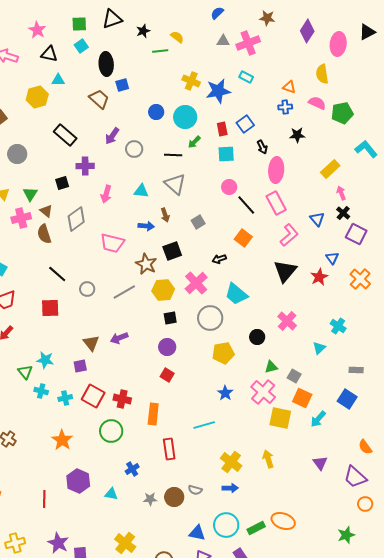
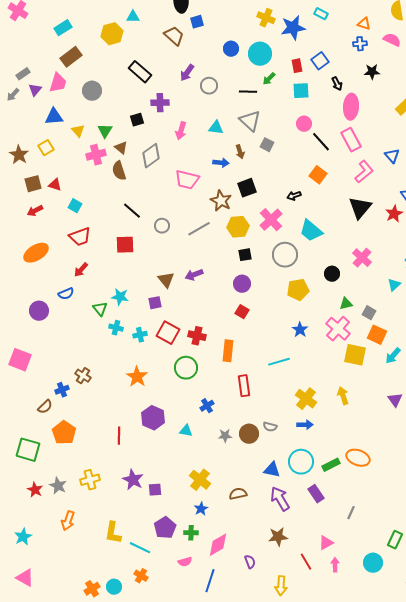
gray square: (198, 222) -> (267, 145), moved, turned -32

